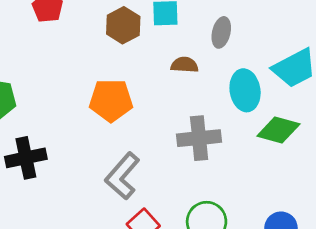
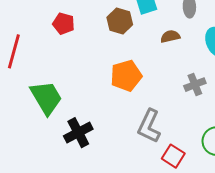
gray cross: (199, 138) -> (195, 85), size x0.7

